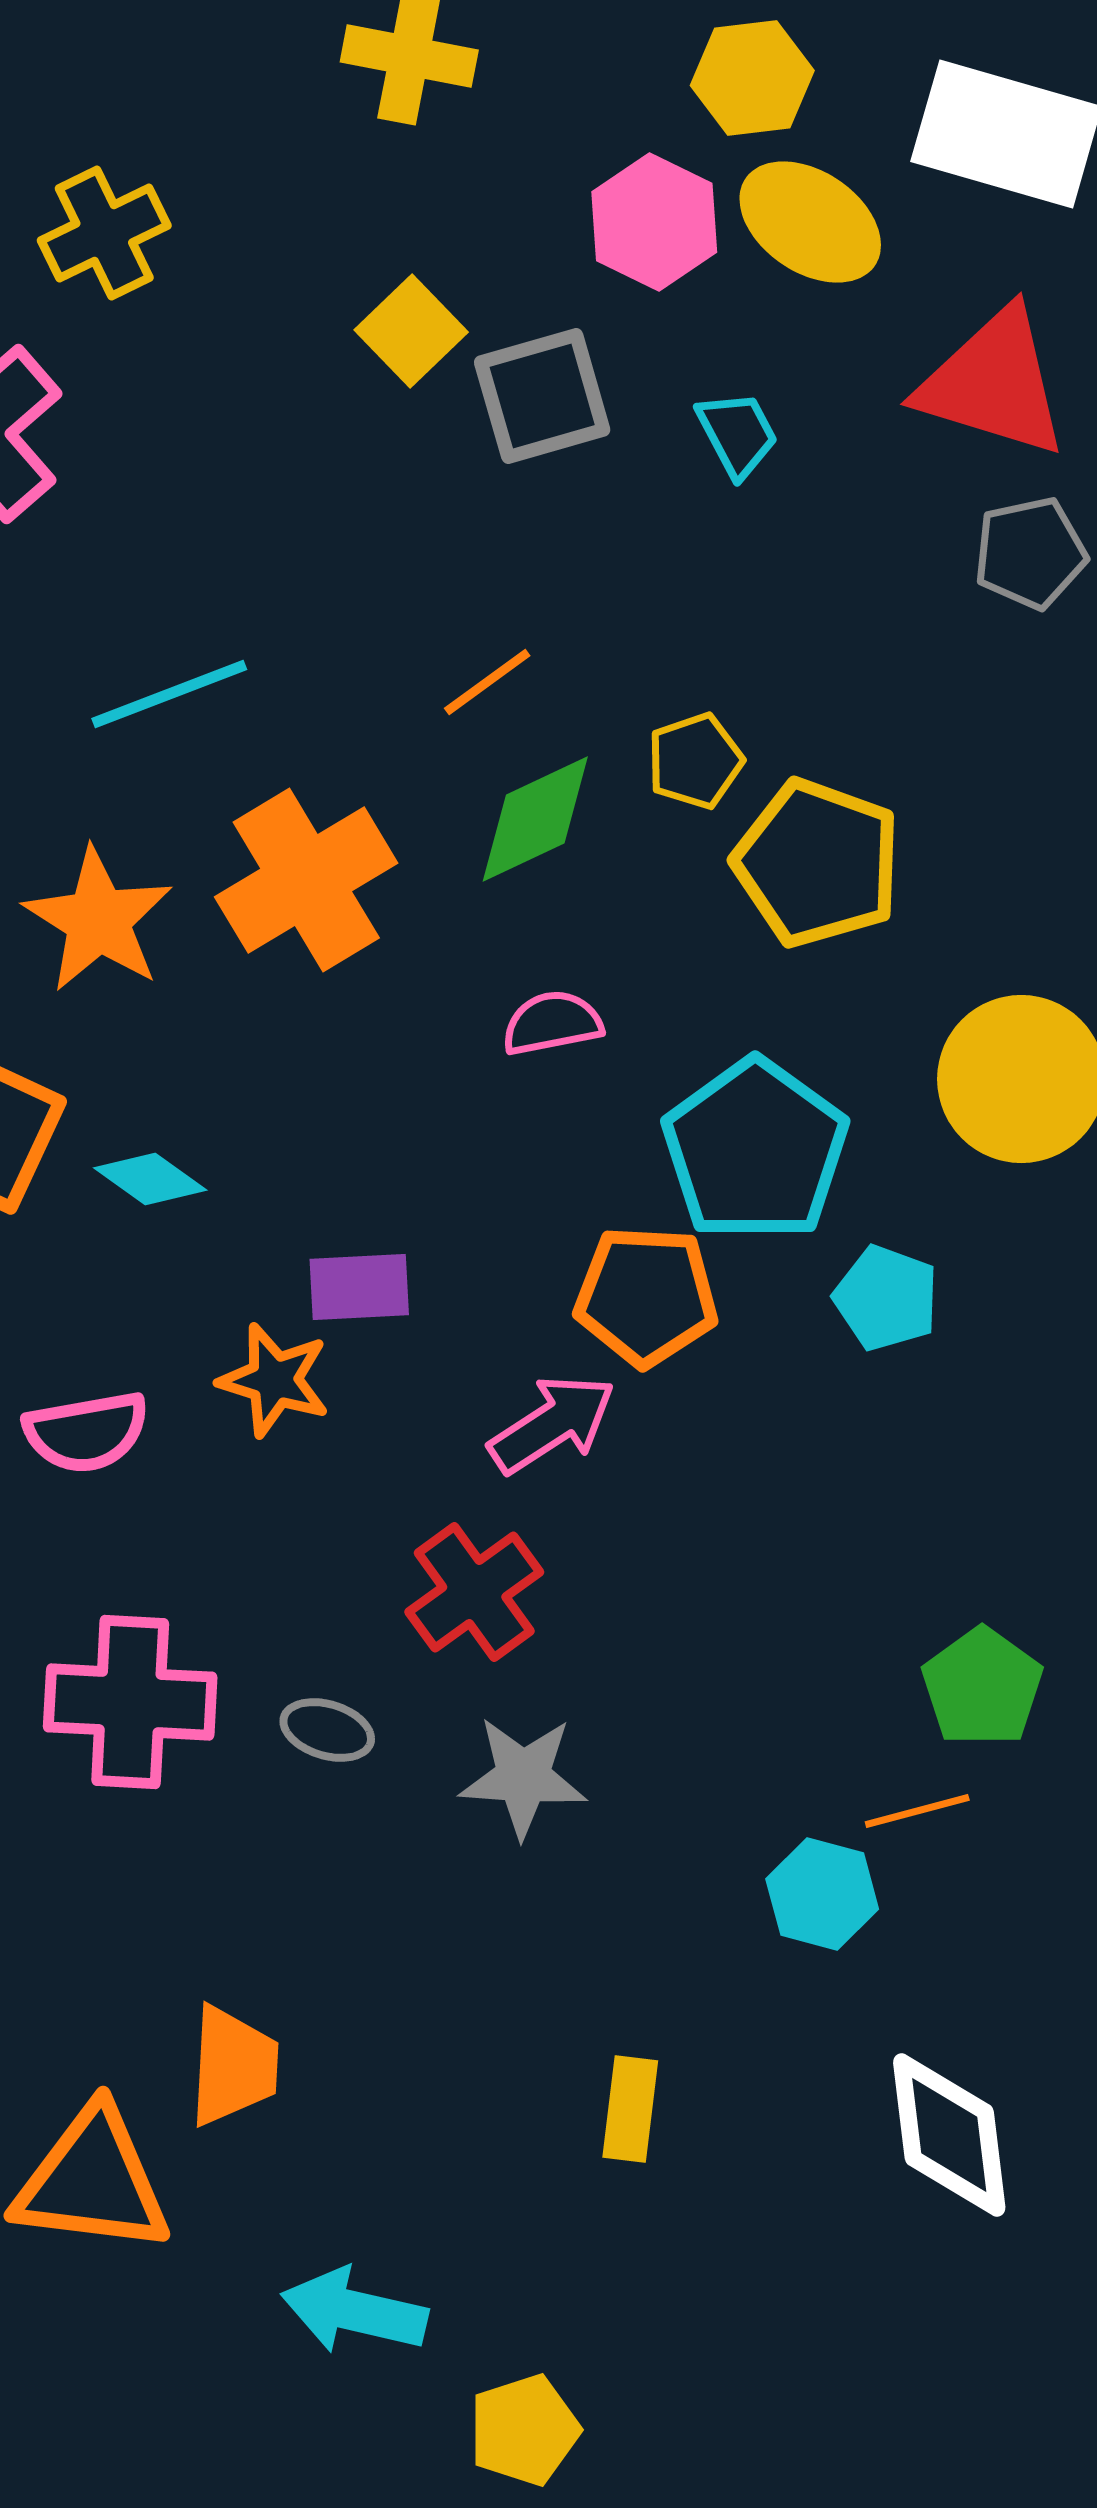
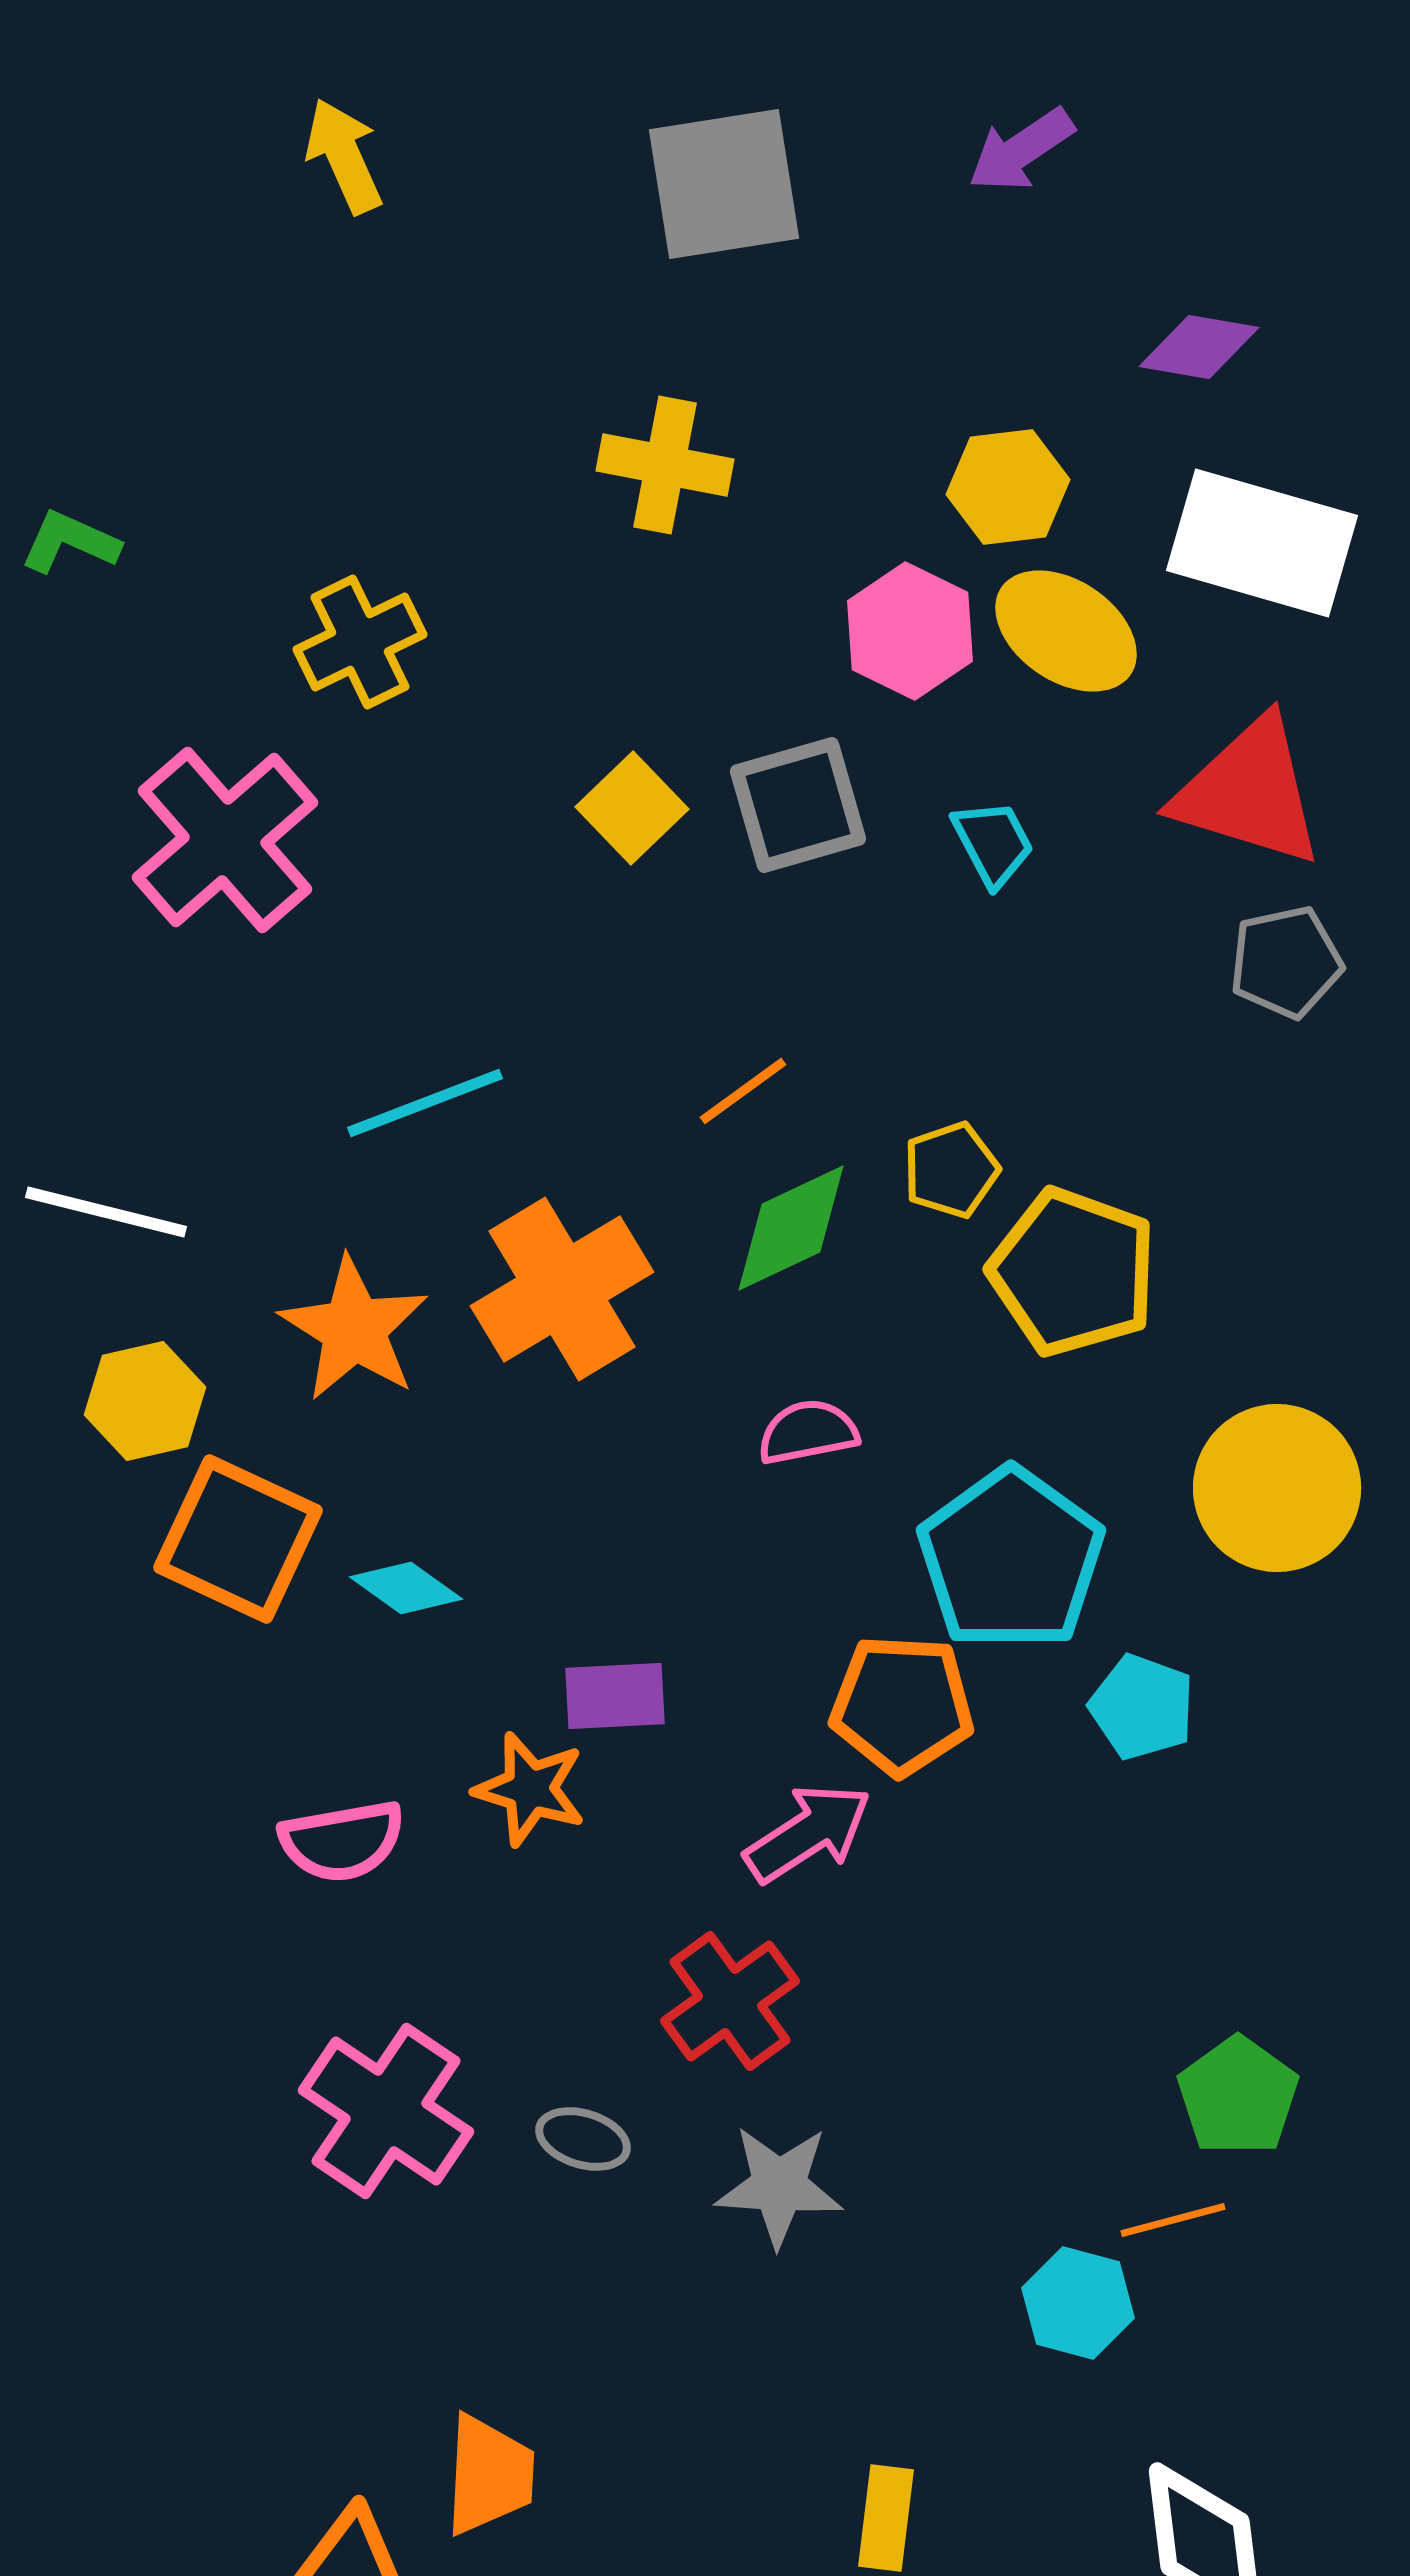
yellow square: (411, 331) -> (632, 808), moved
pink cross: (130, 1702) -> (386, 2111), turned 31

